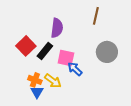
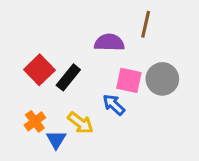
purple semicircle: (57, 28) -> (109, 42), moved, turned -96
pink square: (66, 58) -> (129, 80), moved
orange cross: (35, 80) -> (35, 121), moved, turned 32

